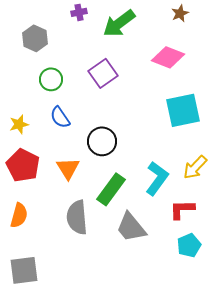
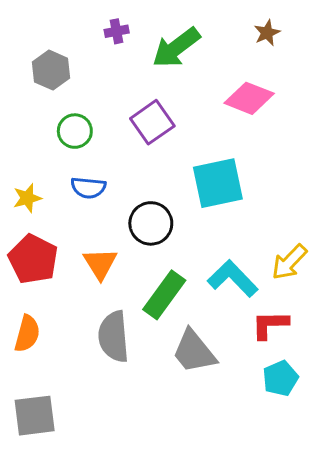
cyan square: (183, 110) -> (218, 183), moved
blue semicircle: (60, 117) -> (88, 188), turned -50
cyan L-shape: (157, 178) -> (233, 279), turned -80

